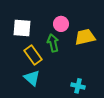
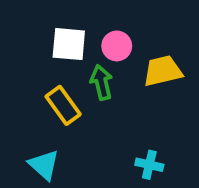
white square: (22, 28) -> (69, 44), moved
cyan triangle: (32, 78) -> (44, 165), moved

